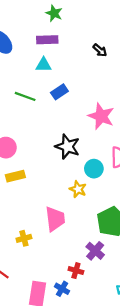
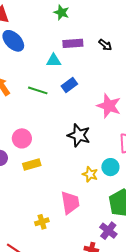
purple rectangle: (47, 40) -> (73, 43), moved
cyan circle: (94, 169) -> (110, 167), moved

